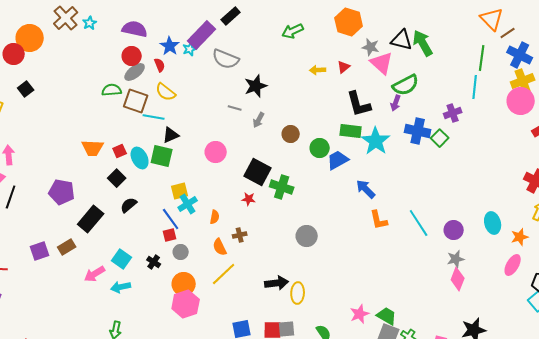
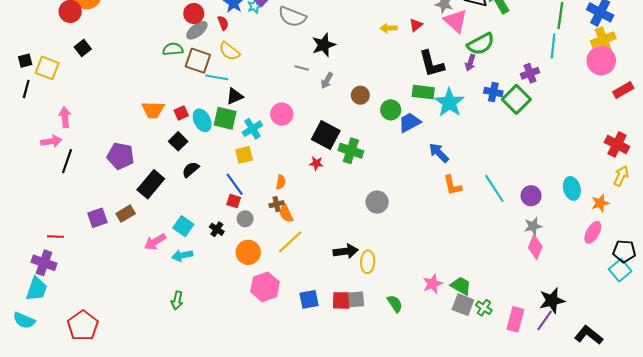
blue cross: (418, 131) -> (493, 92), size x0.7
green square: (440, 138) -> (516, 99), size x1.5
cyan cross: (188, 204) -> (252, 129), moved
red square: (170, 235) -> (234, 201), turned 32
brown cross: (240, 235) -> (277, 204), moved
pink hexagon: (186, 304) -> (265, 287), moved

